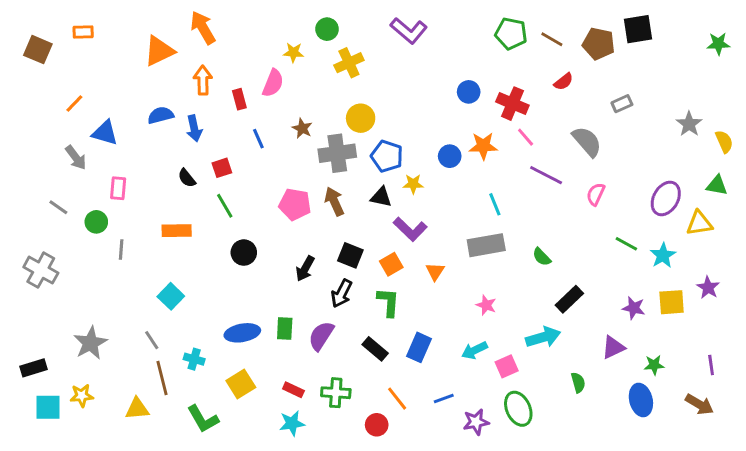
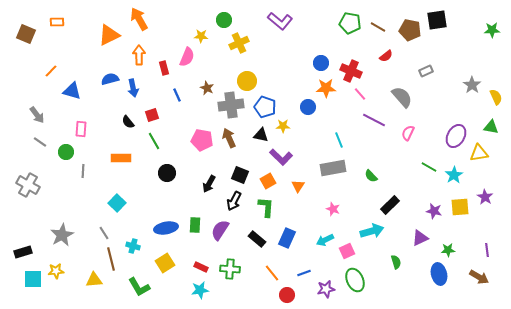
orange star: (483, 146) -> (326, 88), moved
gray arrow: (76, 158) -> (37, 115), moved
red circle: (377, 425) -> (287, 295), moved

